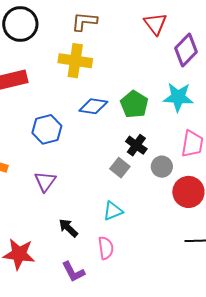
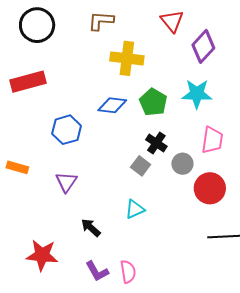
yellow cross: (75, 61) -> (127, 58), moved
pink semicircle: (106, 248) -> (128, 272), moved

